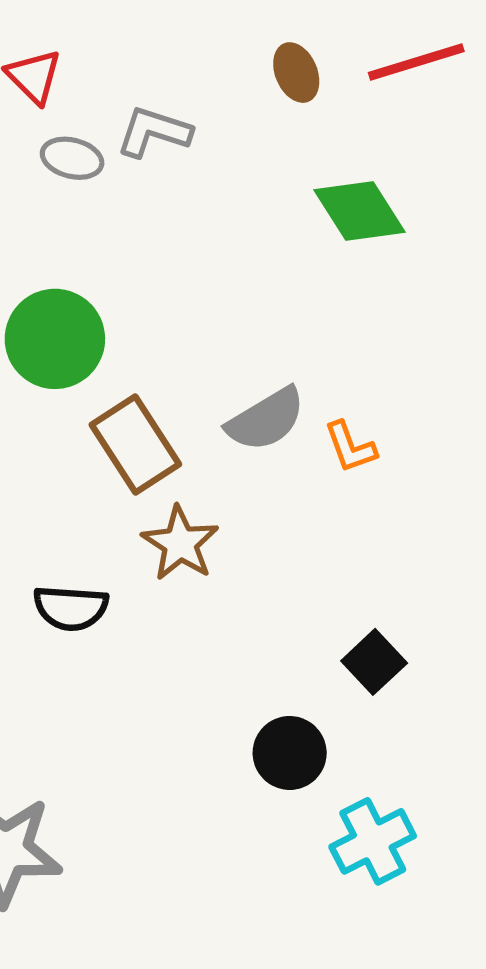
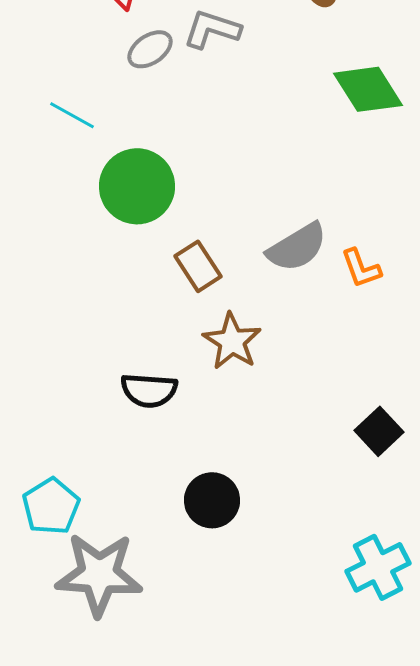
gray ellipse: (72, 158) -> (150, 49), turned -48
brown rectangle: (135, 444) -> (198, 266), size x0.7
black circle: (290, 753) -> (212, 500), moved

